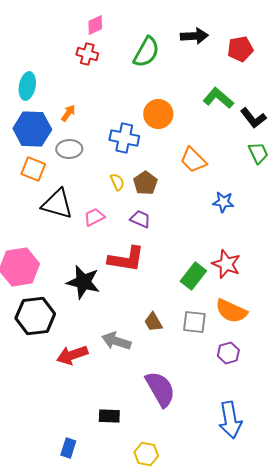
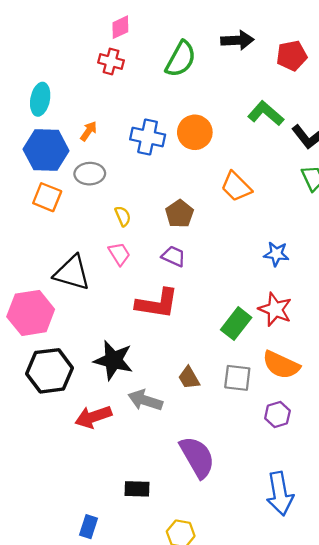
blue cross: (124, 138) -> (148, 137), moved
yellow semicircle: (117, 182) -> (123, 216), moved
blue star: (223, 202) -> (276, 254), moved
black triangle: (57, 204) -> (72, 273), moved
pink trapezoid: (94, 217) -> (119, 254), turned 85
black star: (83, 282) -> (113, 360), moved

